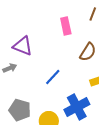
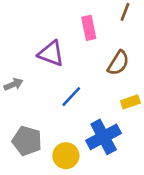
purple triangle: (23, 46) -> (51, 53), moved

